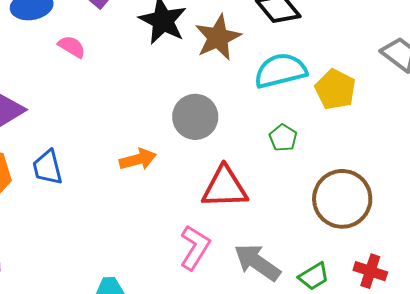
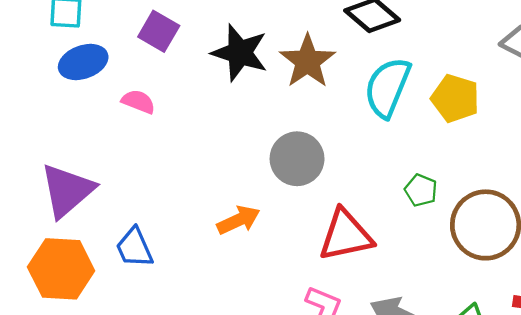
cyan semicircle: (281, 71) -> (387, 87), turned -44
green pentagon: (283, 138) -> (421, 190), moved

